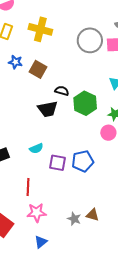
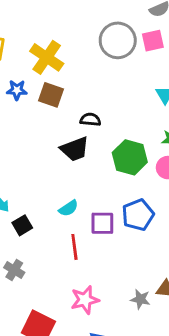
yellow cross: (40, 29) -> (47, 57), moved, turned 30
green hexagon: (85, 103) -> (130, 157), moved
red line: (28, 187) -> (74, 247), moved

